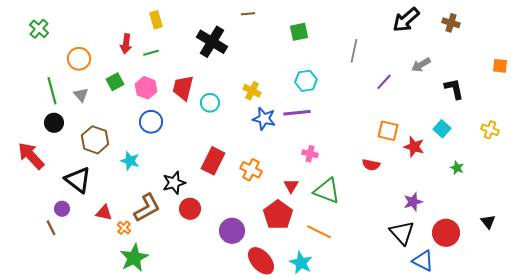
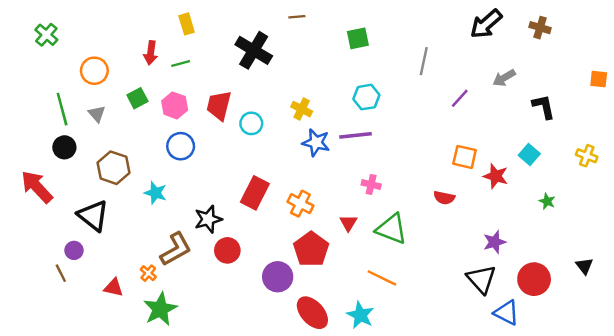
red triangle: (104, 213) -> (114, 288), moved
red pentagon: (278, 215) -> (311, 249), moved

